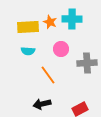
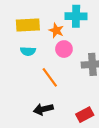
orange star: (50, 22) -> (56, 30), moved

